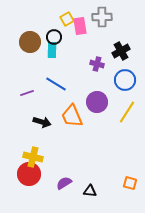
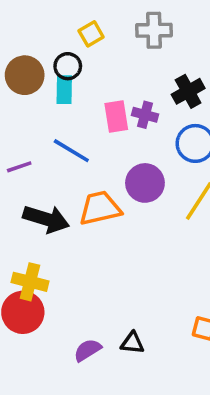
pink rectangle: (80, 26) -> (116, 117), moved
orange trapezoid: (72, 116) -> (100, 208), turned 100
black arrow: (42, 122) -> (46, 219), size x1.4
purple semicircle: (64, 183) -> (88, 350), moved

